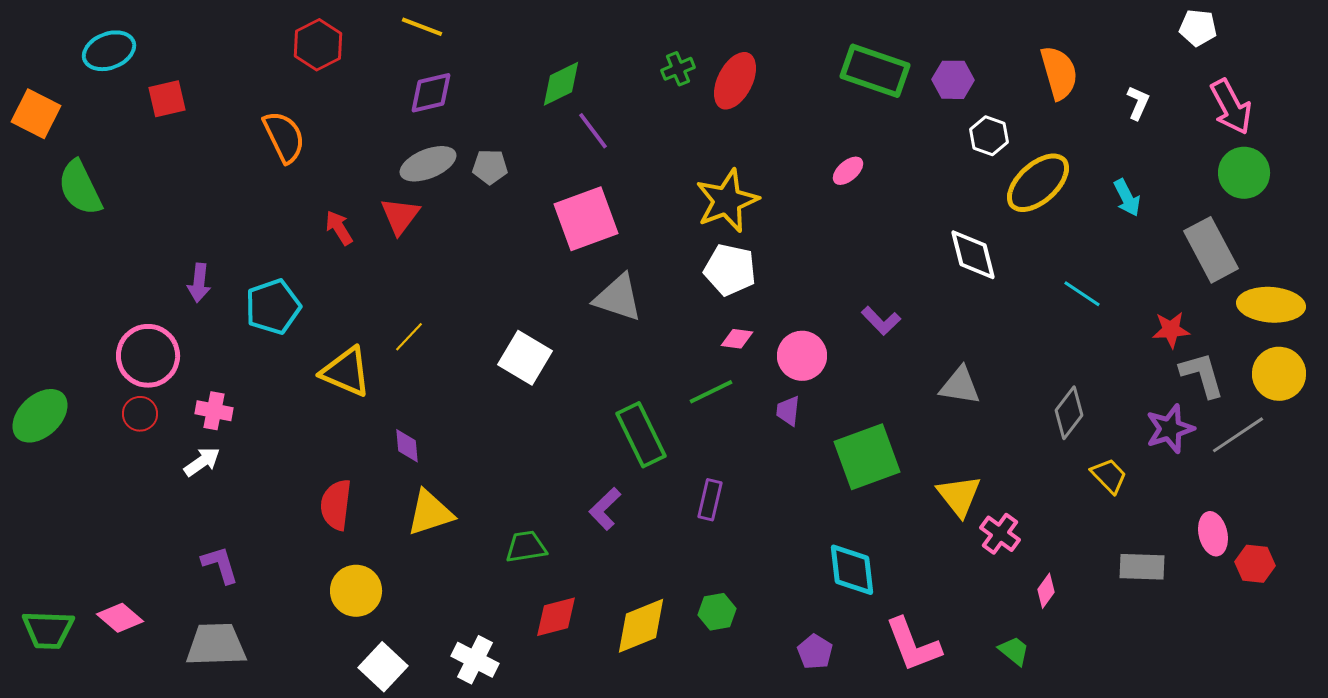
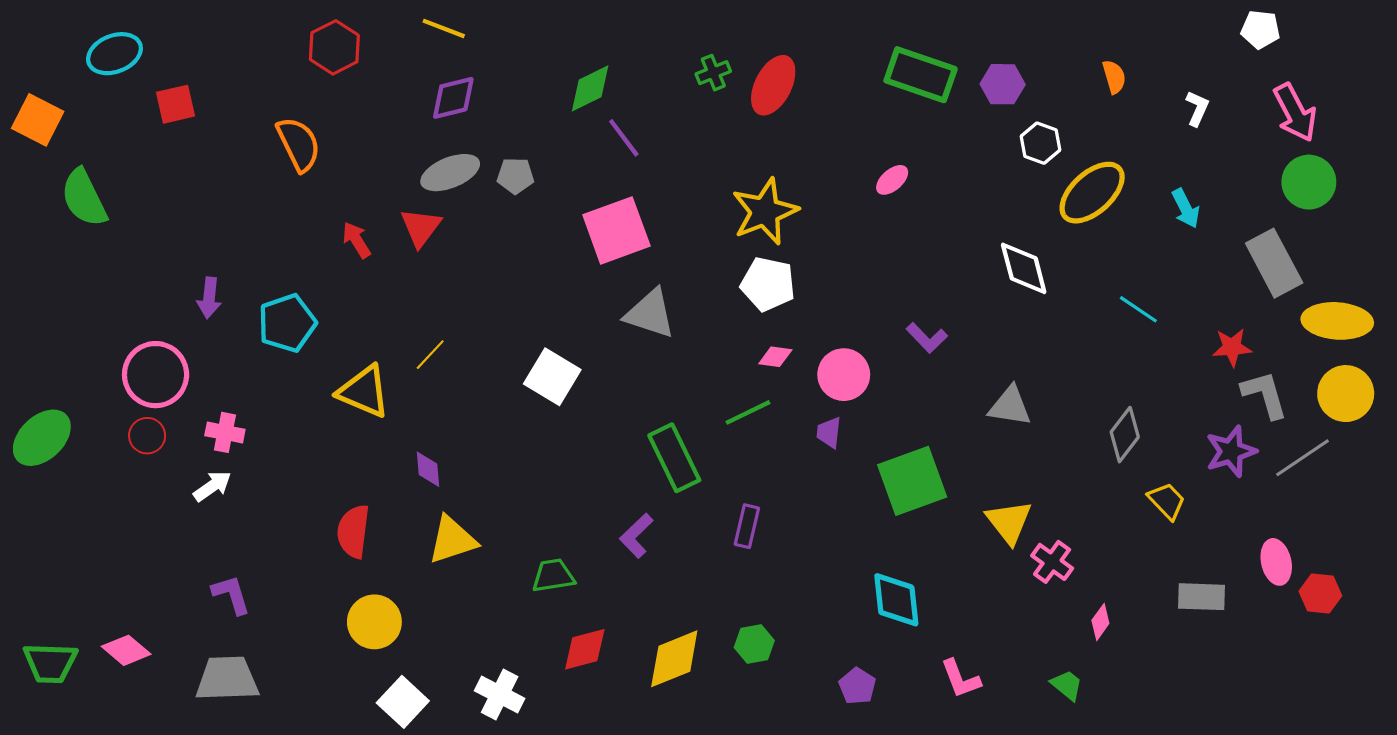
orange semicircle: (1059, 73) -> (1114, 77), size x0.6
pink L-shape: (913, 645) -> (961, 679), size x0.7

